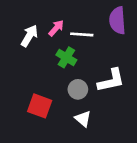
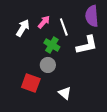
white line: (82, 34) -> (64, 27), turned 66
white L-shape: (111, 80) -> (87, 45), moved
gray circle: (78, 89) -> (48, 65), moved

